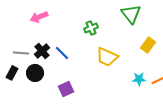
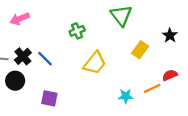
yellow trapezoid: (107, 57) -> (95, 63), turned -75
cyan star: (139, 79) -> (126, 96), moved
purple square: (66, 89) -> (49, 98), turned 35

